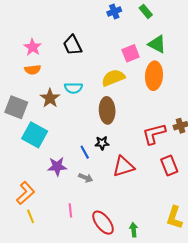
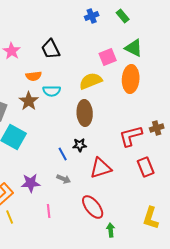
orange semicircle: (33, 70) -> (34, 76), moved
purple star: (57, 166) -> (31, 183), moved
red ellipse: (103, 223) -> (93, 207), moved

